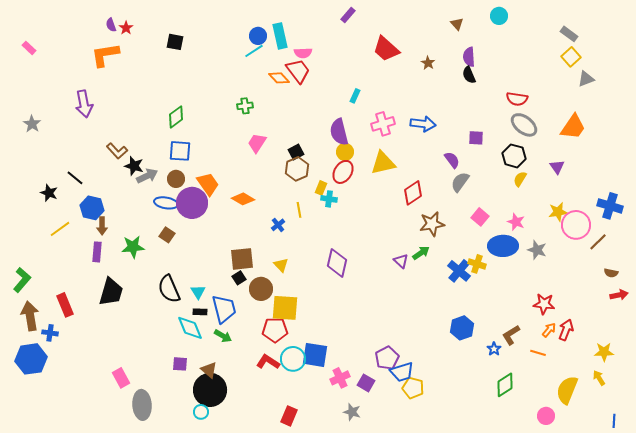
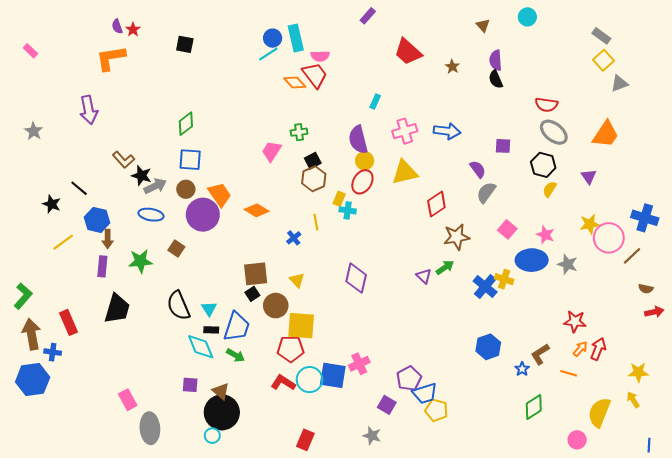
green cross: (245, 106) -> (299, 132), moved
blue ellipse: (166, 203) -> (151, 215), moved
blue trapezoid: (224, 309) -> (237, 327), turned 32
pink cross: (340, 378) -> (359, 364), moved

